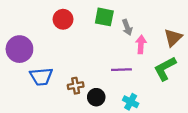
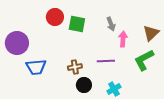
green square: (104, 17) -> (77, 24), moved
brown cross: (76, 86) -> (75, 67), moved
cyan cross: (131, 102) -> (114, 89), turned 32

